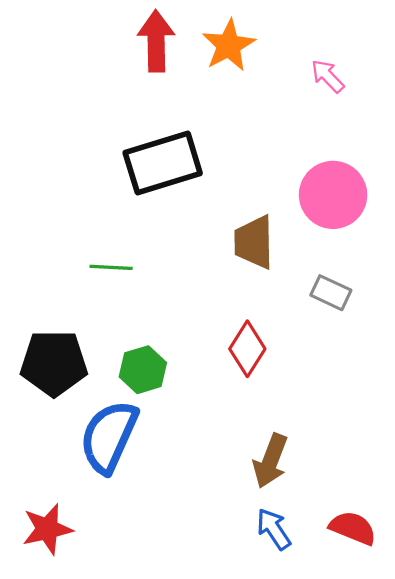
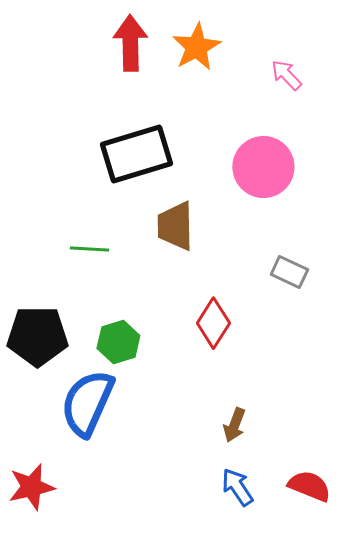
pink circle: (333, 195) -> (263, 167), moved
brown trapezoid: (254, 242) -> (175, 226), moved
brown arrow: (270, 461) -> (234, 425), size x0.7

